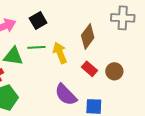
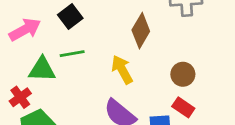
yellow arrow: (60, 53) -> (122, 70), moved
red rectangle: (89, 69) -> (183, 107), moved

